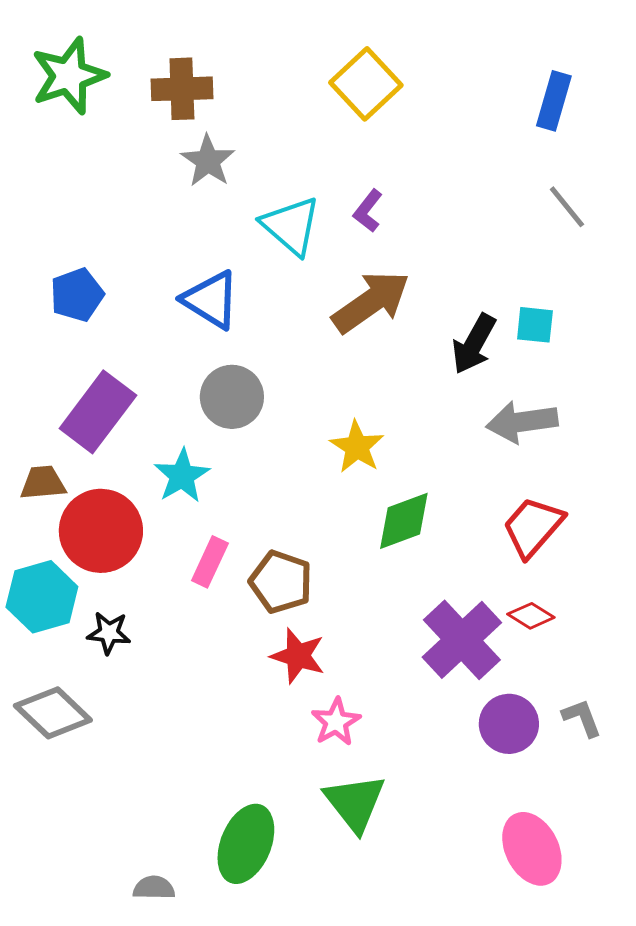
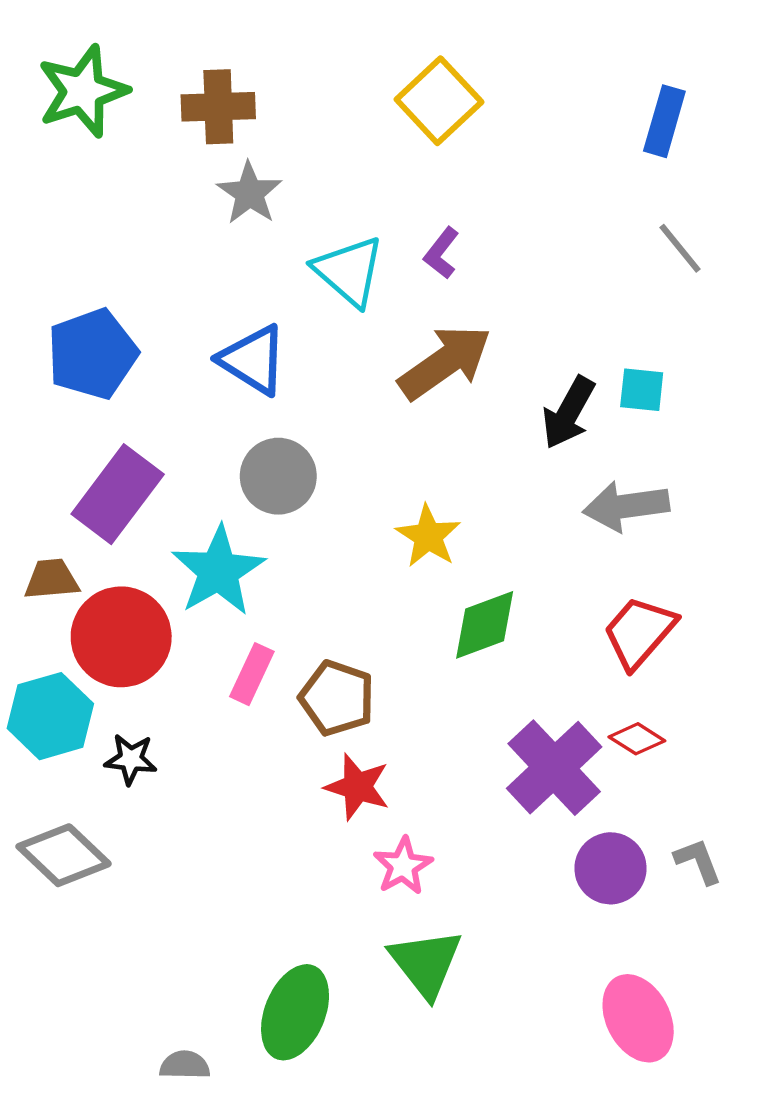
blue pentagon: (77, 295) -> (92, 354), size x1.4
cyan star: (182, 476) -> (218, 571), size x1.4

